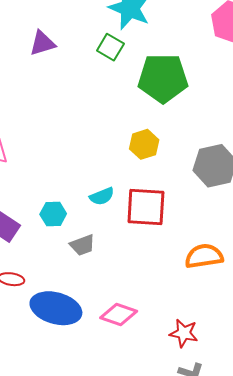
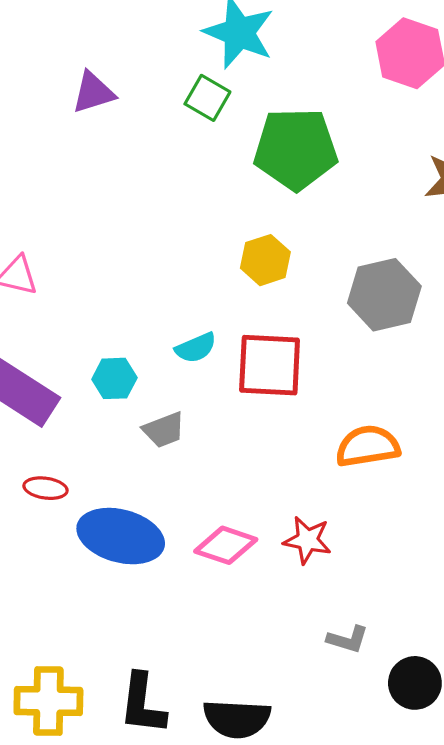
red star: (184, 333) -> (307, 540), moved

